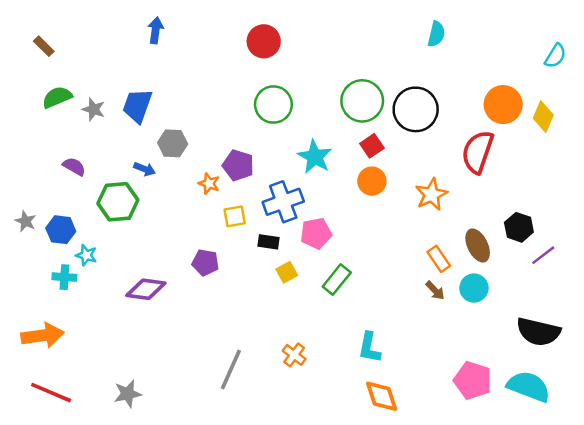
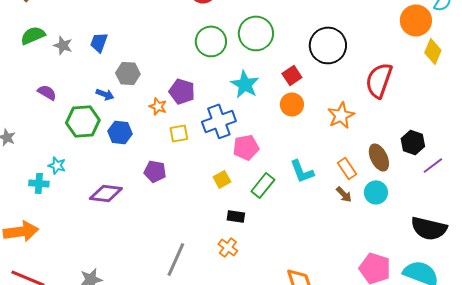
green circle: (362, 101) -> (256, 33), moved
orange circle: (503, 105) -> (416, 20), moved
blue trapezoid: (137, 106) -> (99, 42), size x0.7
blue hexagon: (61, 230) -> (120, 132), moved
black rectangle: (269, 242) -> (236, 216), moved
cyan L-shape: (369, 348) -> (302, 171), moved, turned -32

